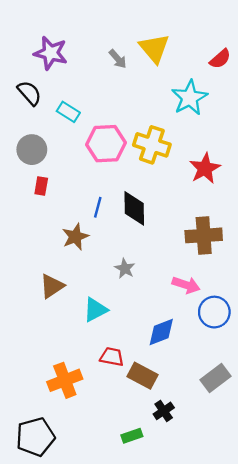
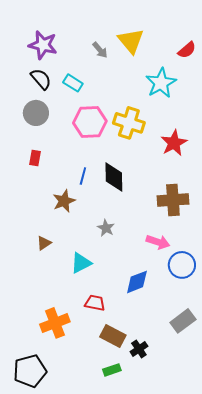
black semicircle: (29, 93) -> (41, 79), moved
cyan rectangle: (68, 112) -> (73, 83), moved
gray circle: (32, 150) -> (36, 113), moved
brown triangle: (52, 286) -> (44, 243), size x0.7
brown rectangle: (142, 376) -> (113, 336), moved

